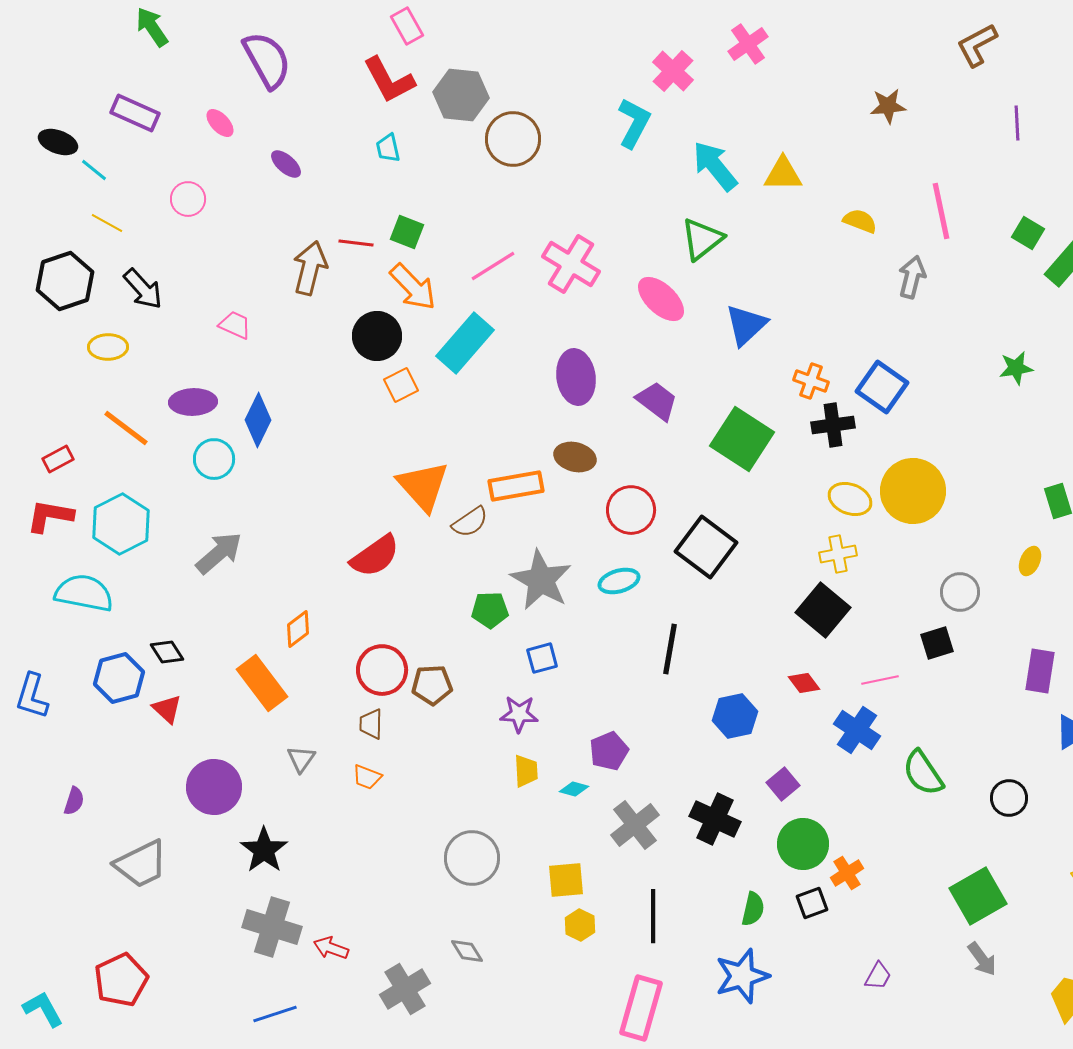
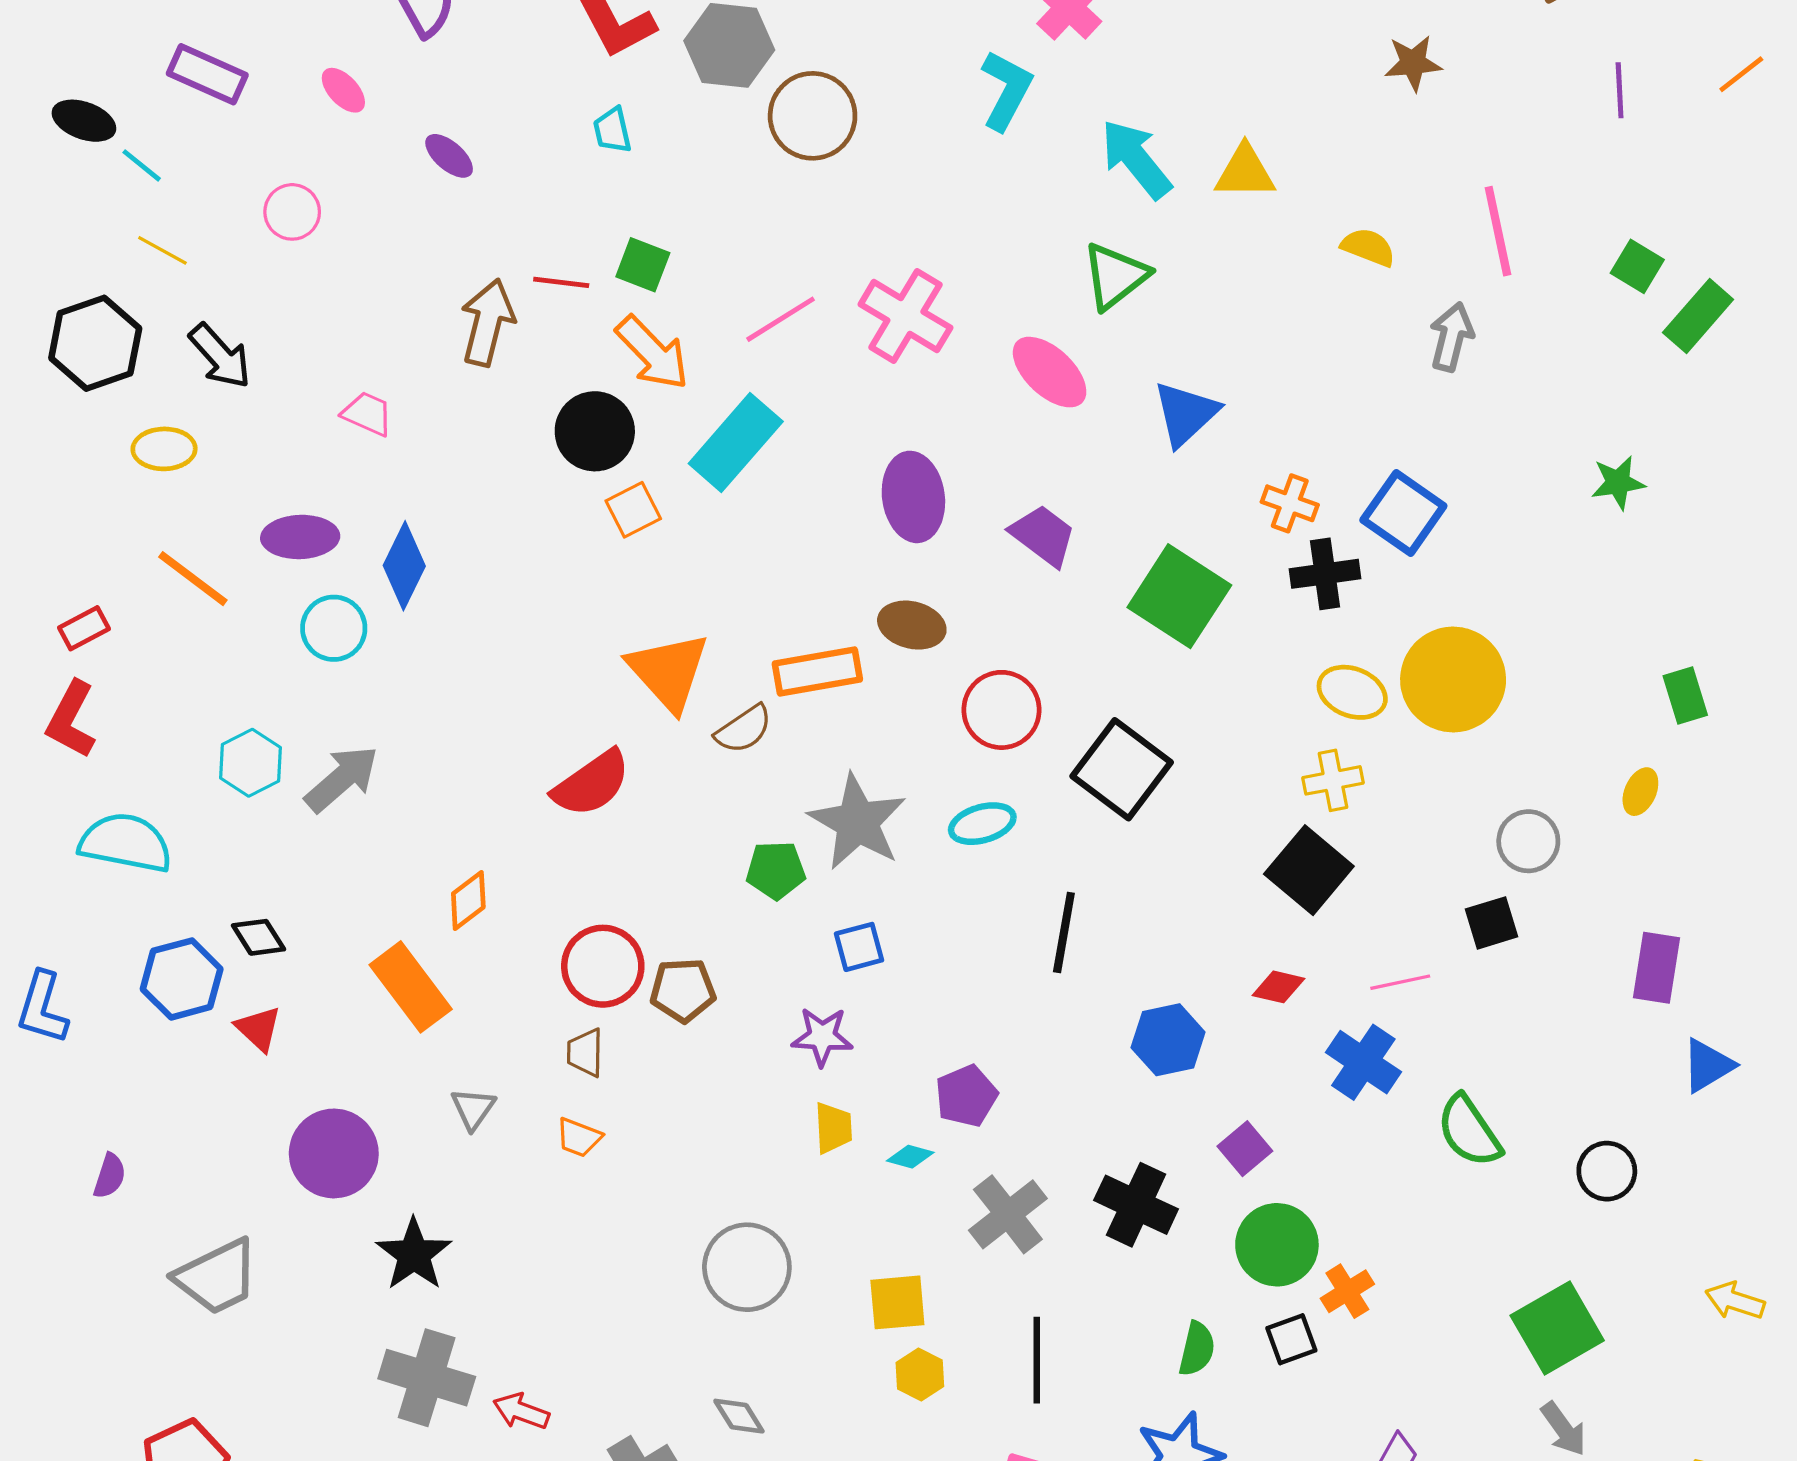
red L-shape: (50, 516) -> (71, 720), turned -72
cyan hexagon: (121, 524) -> (251, 763), moved, size x0.7
red diamond: (804, 683) -> (1279, 987), turned -40

